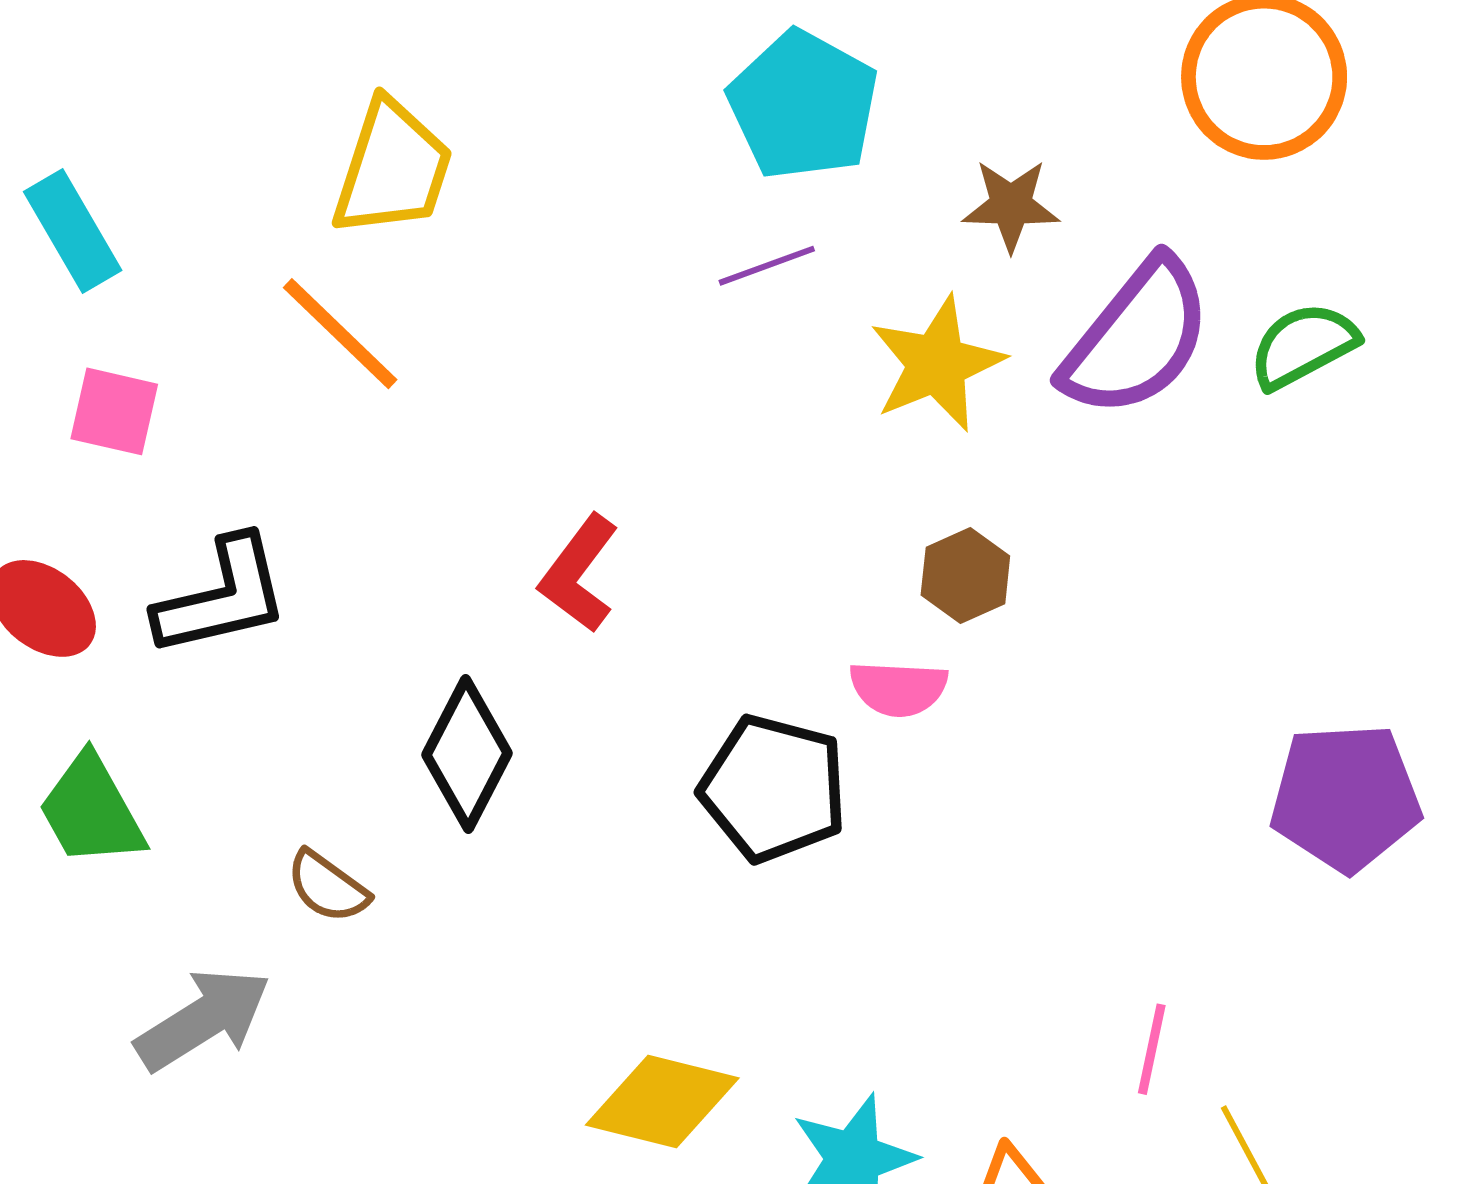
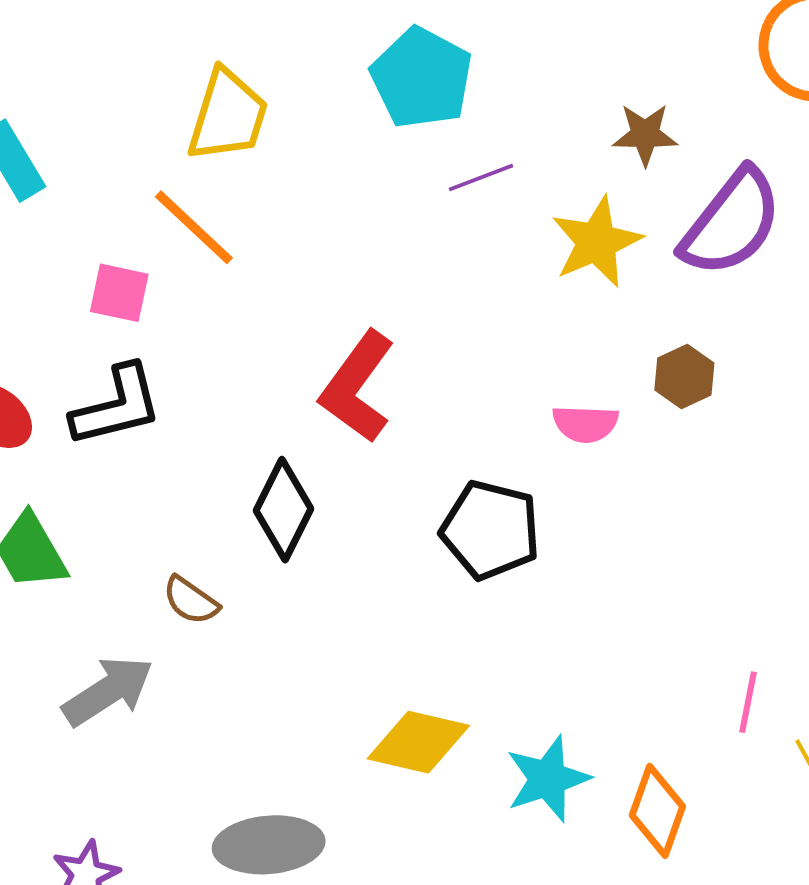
cyan pentagon: (803, 105) -> (422, 78), moved
pink square: (114, 411) -> (119, 293), moved
red L-shape: (579, 574) -> (357, 387), size x1.4
brown hexagon: (965, 575) -> (684, 377), moved
pink semicircle: (898, 689) -> (585, 424), moved

